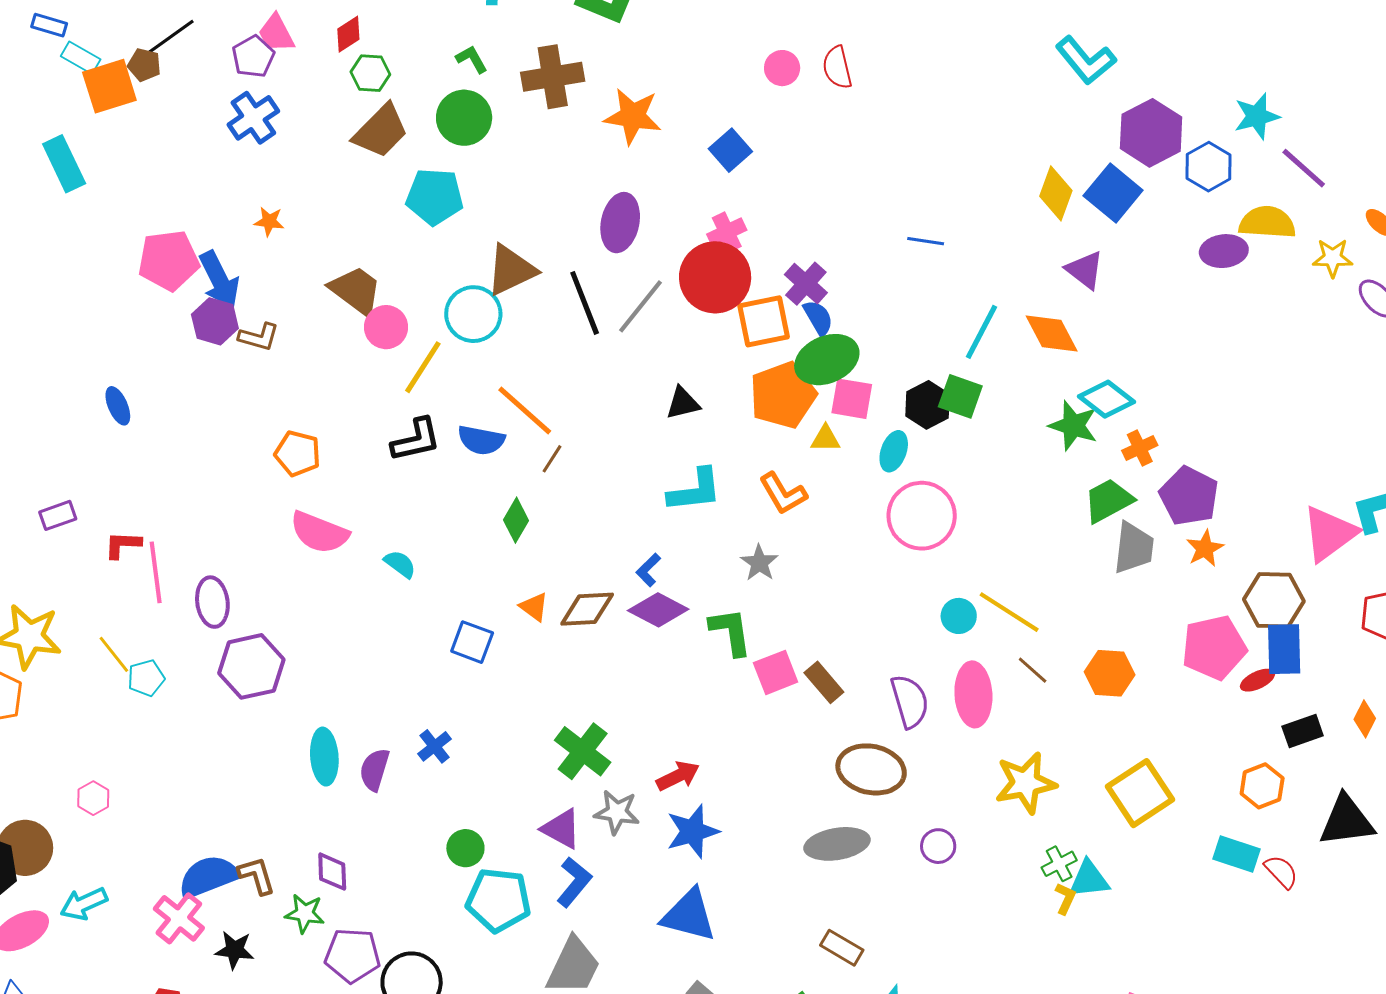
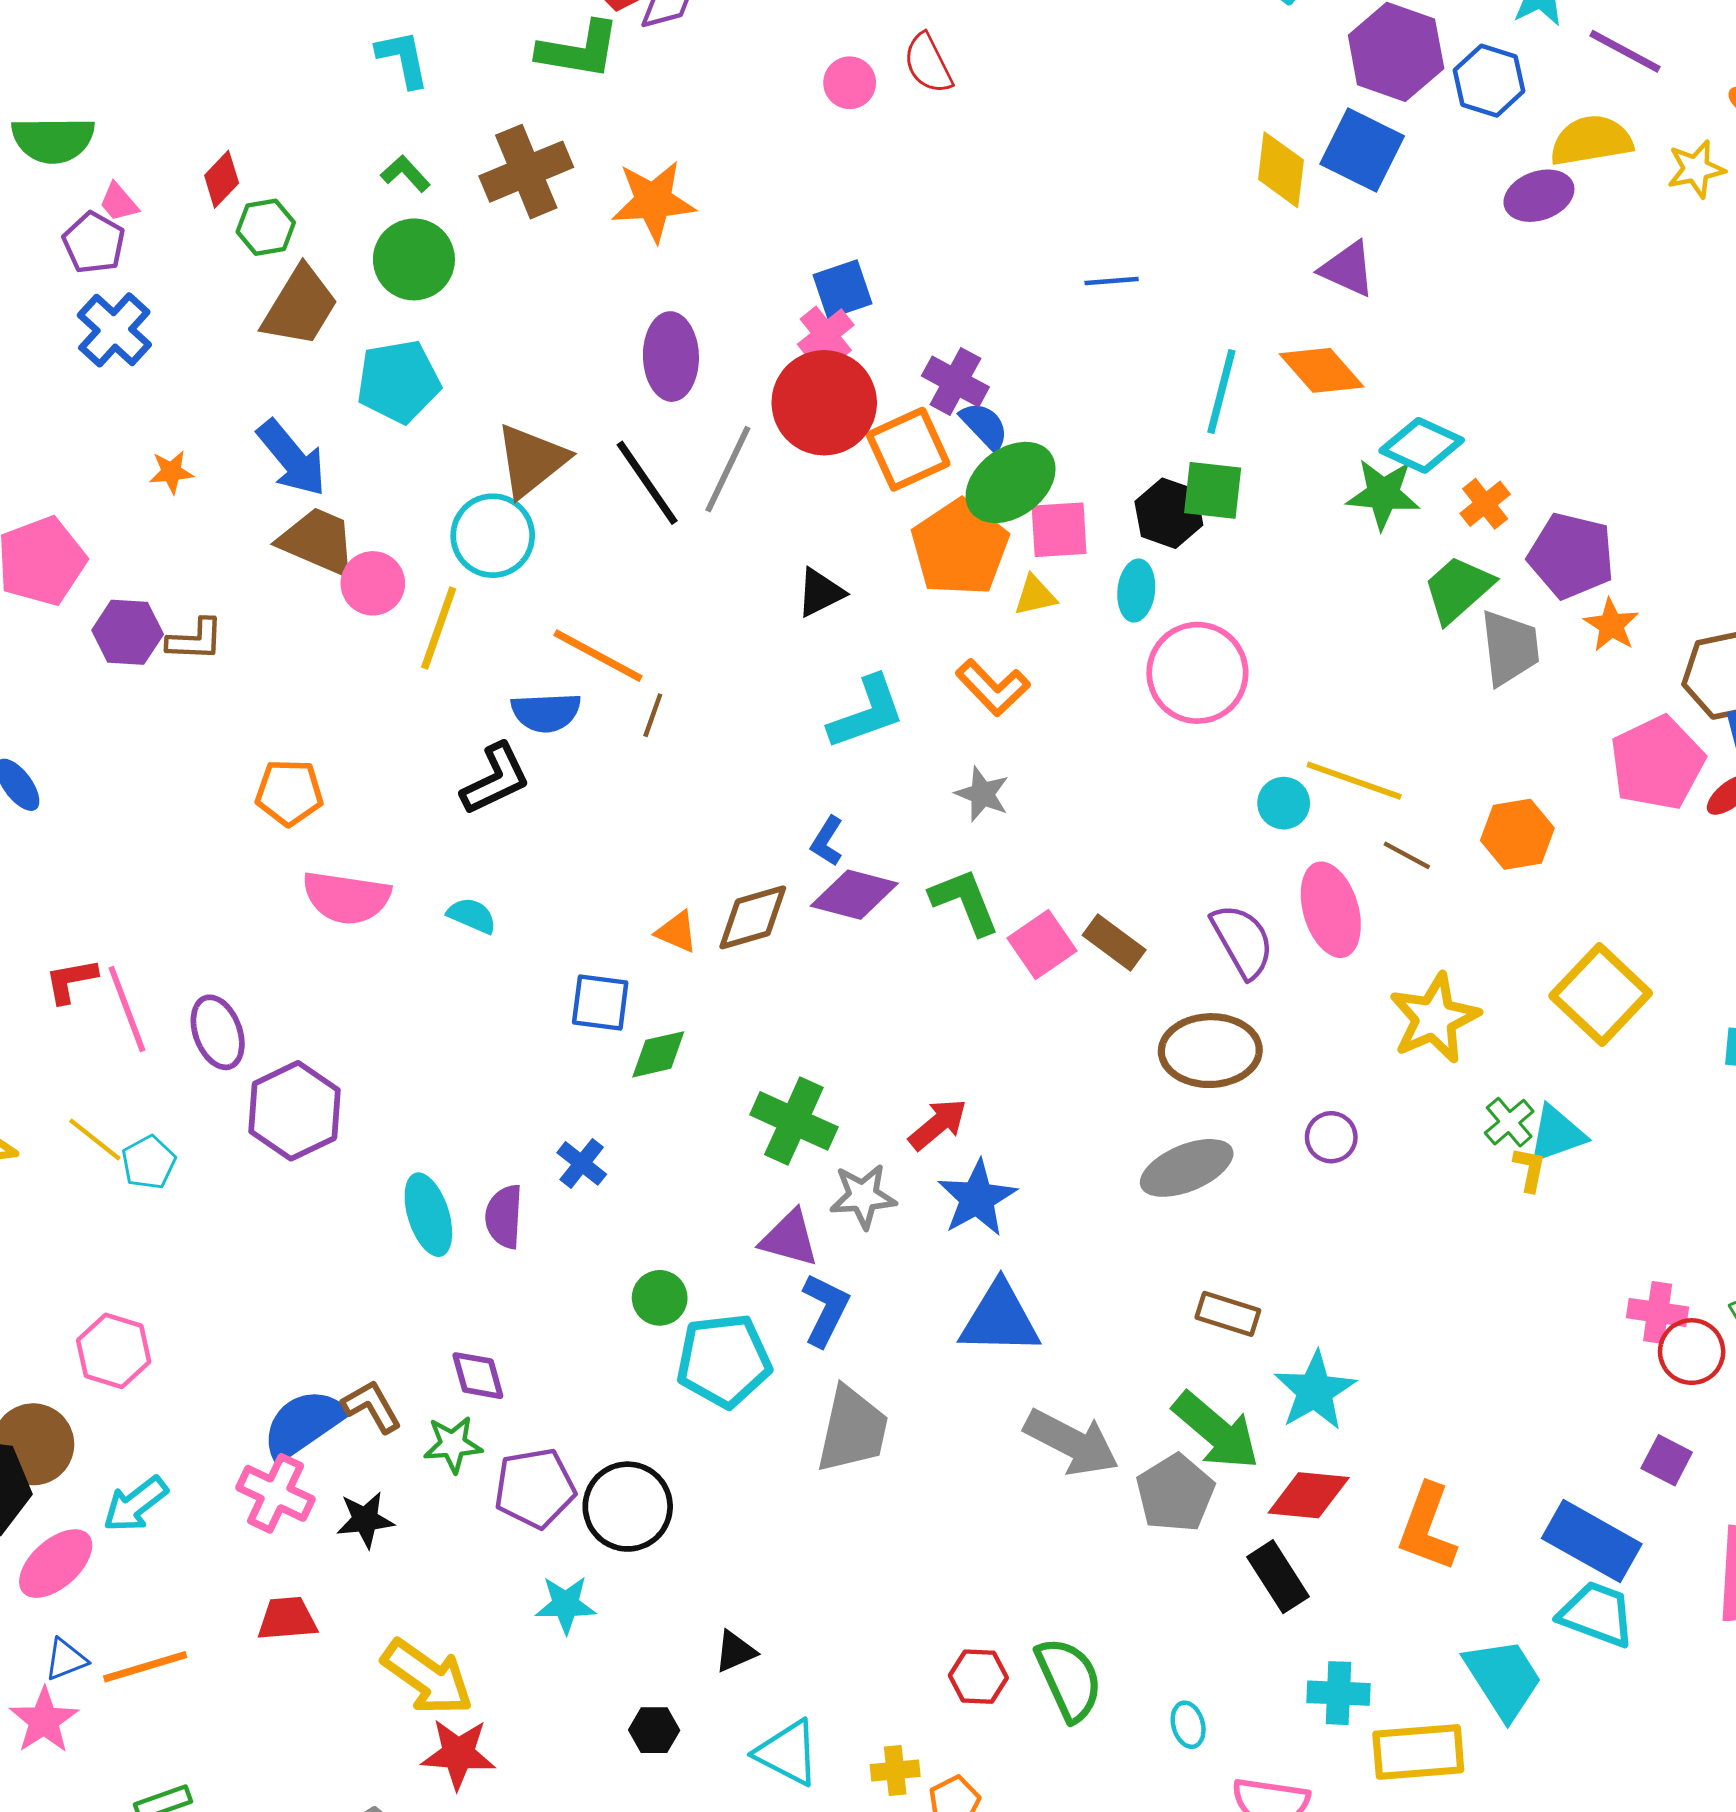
pink trapezoid: (276, 33) -> (119, 202), size x0.7
blue square: (730, 150) -> (842, 289), moved, turned 36
blue arrow: (219, 280) -> (292, 458), moved
black L-shape: (416, 440) -> (495, 779), moved
green diamond: (516, 520) -> (658, 1054), moved, turned 60
pink hexagon: (93, 798) -> (114, 1351), size x1.5

